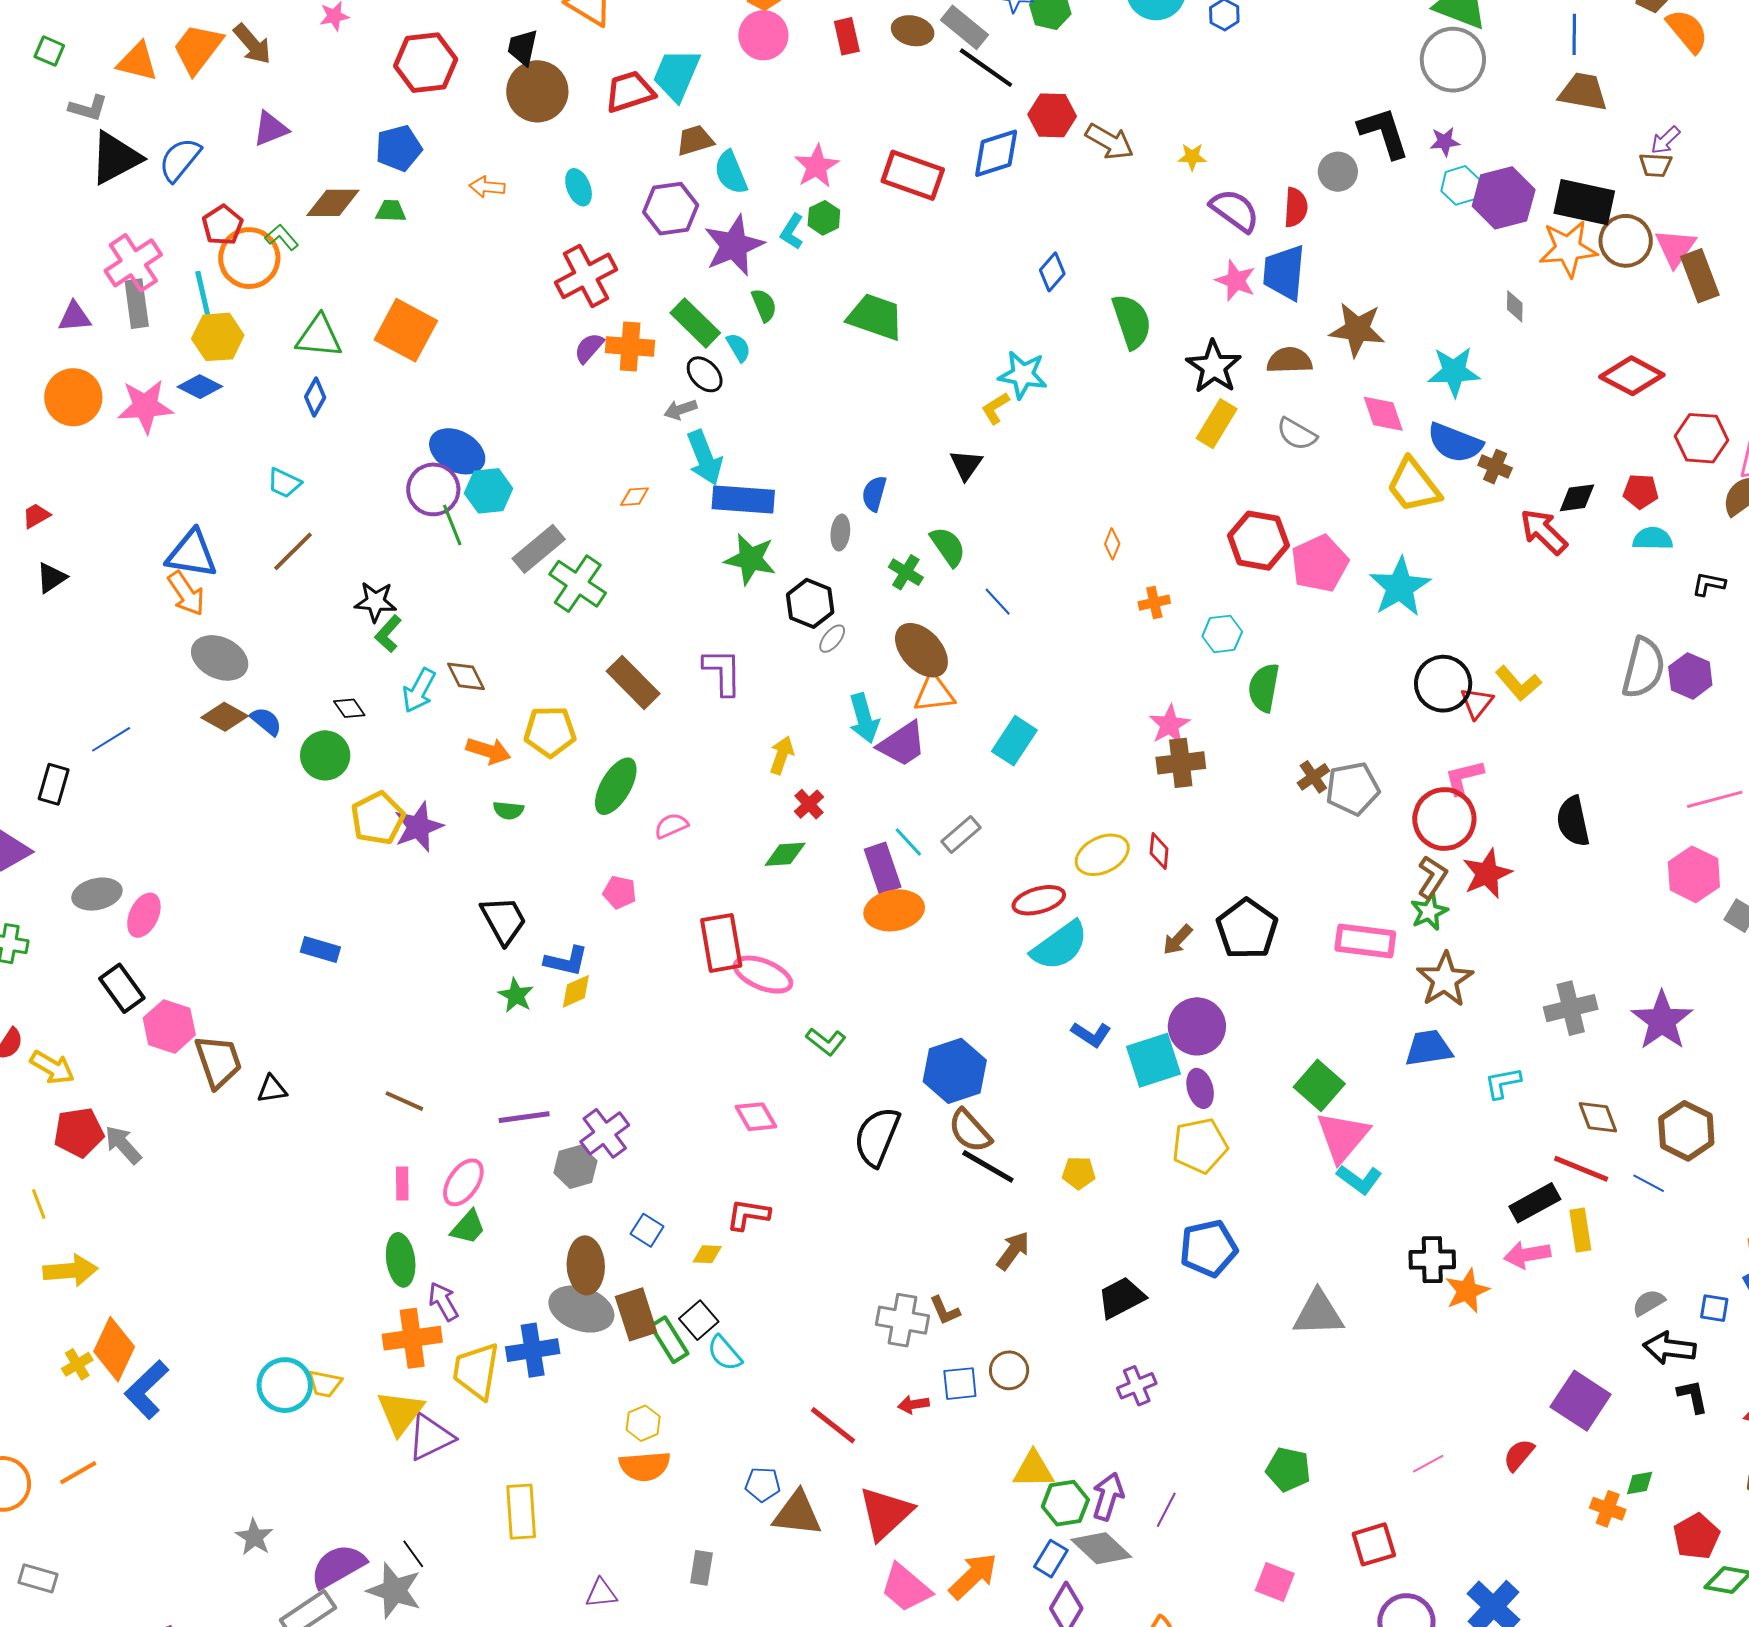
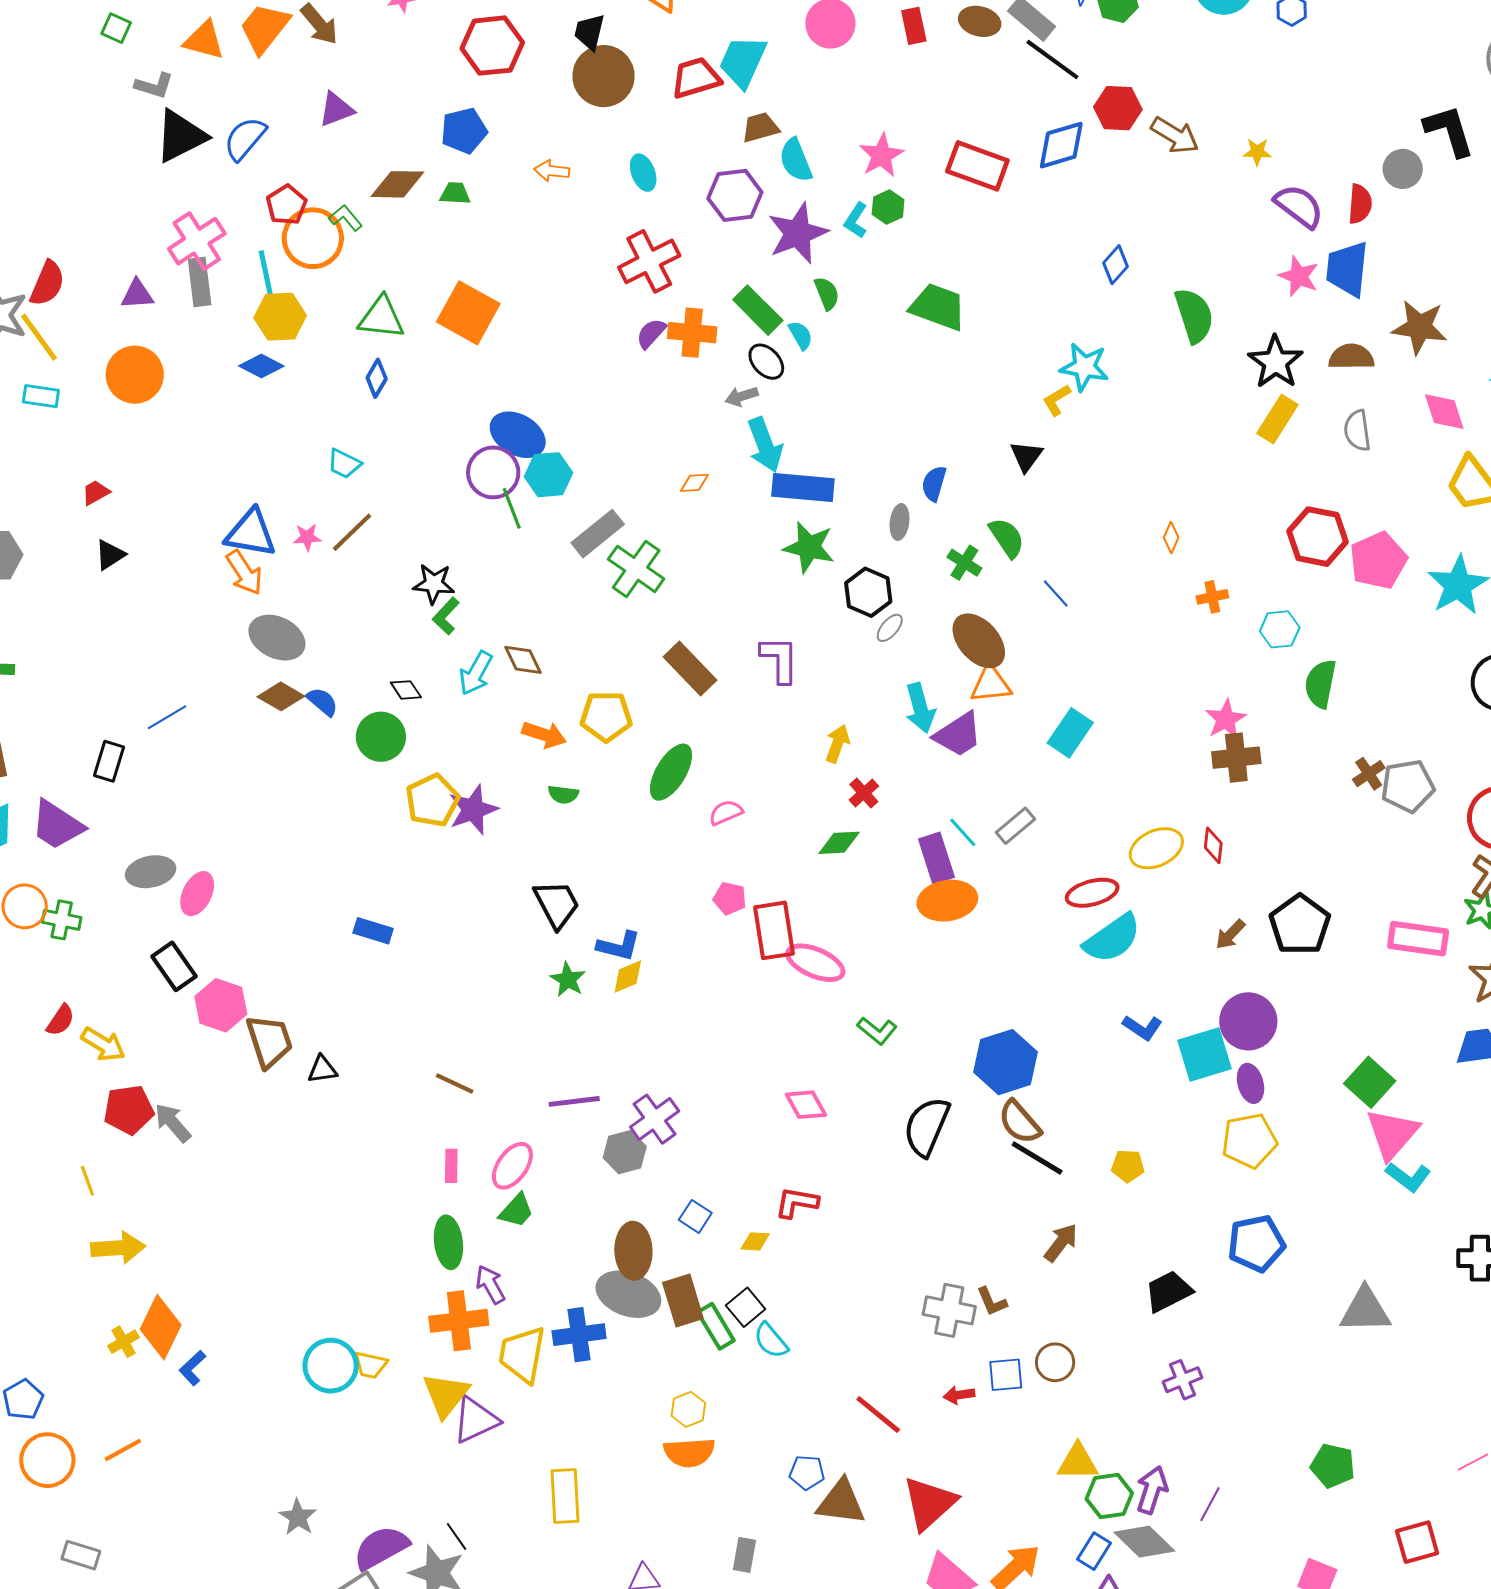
pink star: (145, 406) -> (307, 537), moved, size x0.5
gray semicircle: (1297, 434) -> (1357, 431), turned 51
pink pentagon: (620, 892) -> (730, 898), moved
blue L-shape: (147, 1390) -> (192, 1368), size x0.6

